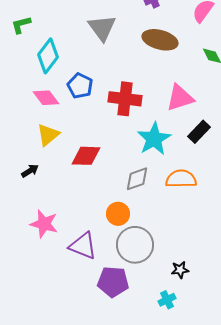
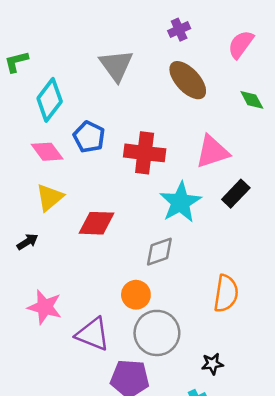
brown ellipse: (160, 40) -> (188, 80), turned 32
orange semicircle: (181, 179) -> (226, 293), moved, turned 100

